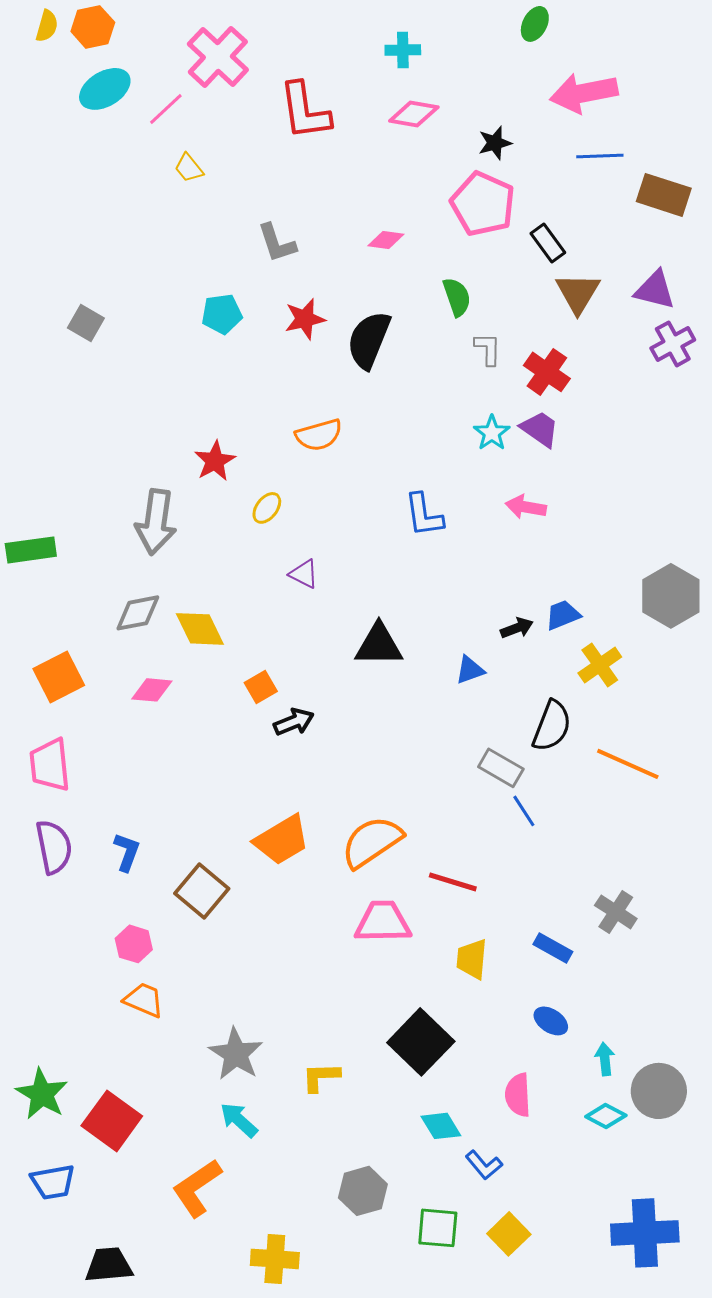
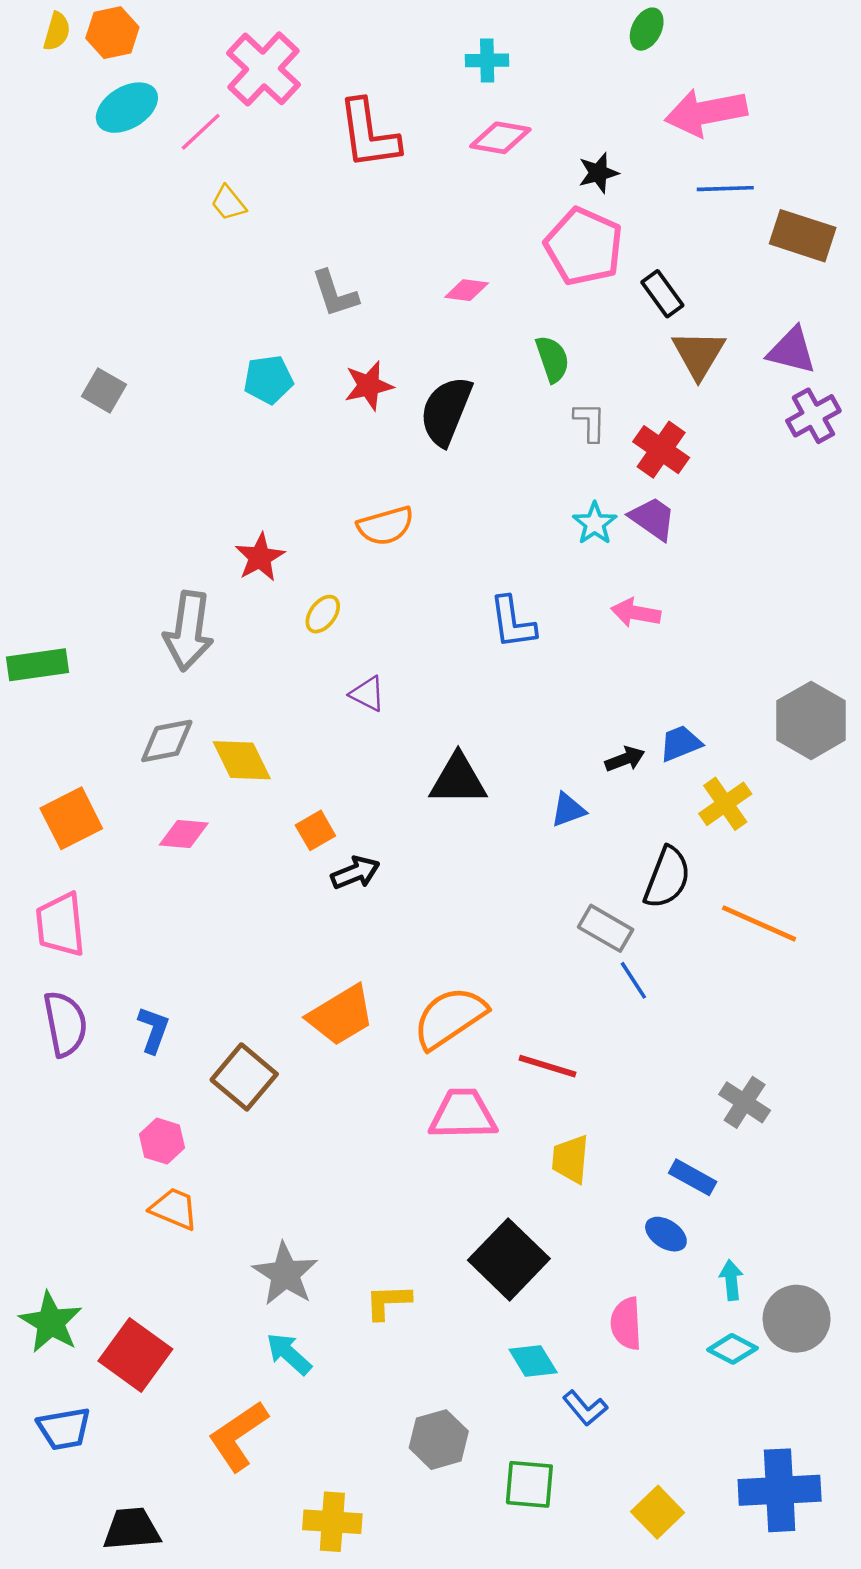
blue rectangle: (553, 948) -> (693, 1177), moved
yellow square: (509, 1234) -> (658, 1512), moved

